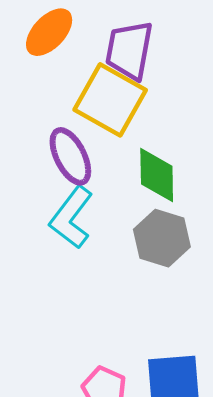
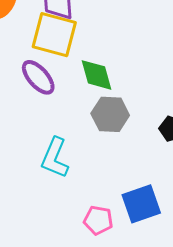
cyan L-shape: (71, 217) -> (55, 158), moved

